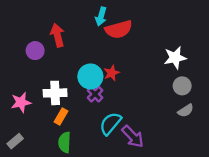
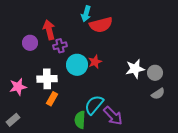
white star: (175, 58) -> (135, 69), moved
purple cross: (95, 94) -> (60, 46), moved, turned 32
green semicircle: (65, 142) -> (80, 120), moved

